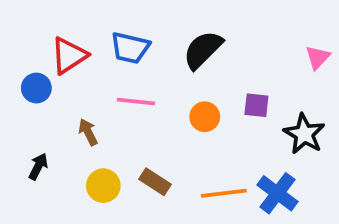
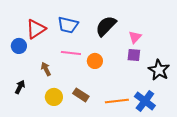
pink triangle: (318, 57) -> (135, 37), moved
orange circle: (205, 117) -> (95, 61), moved

